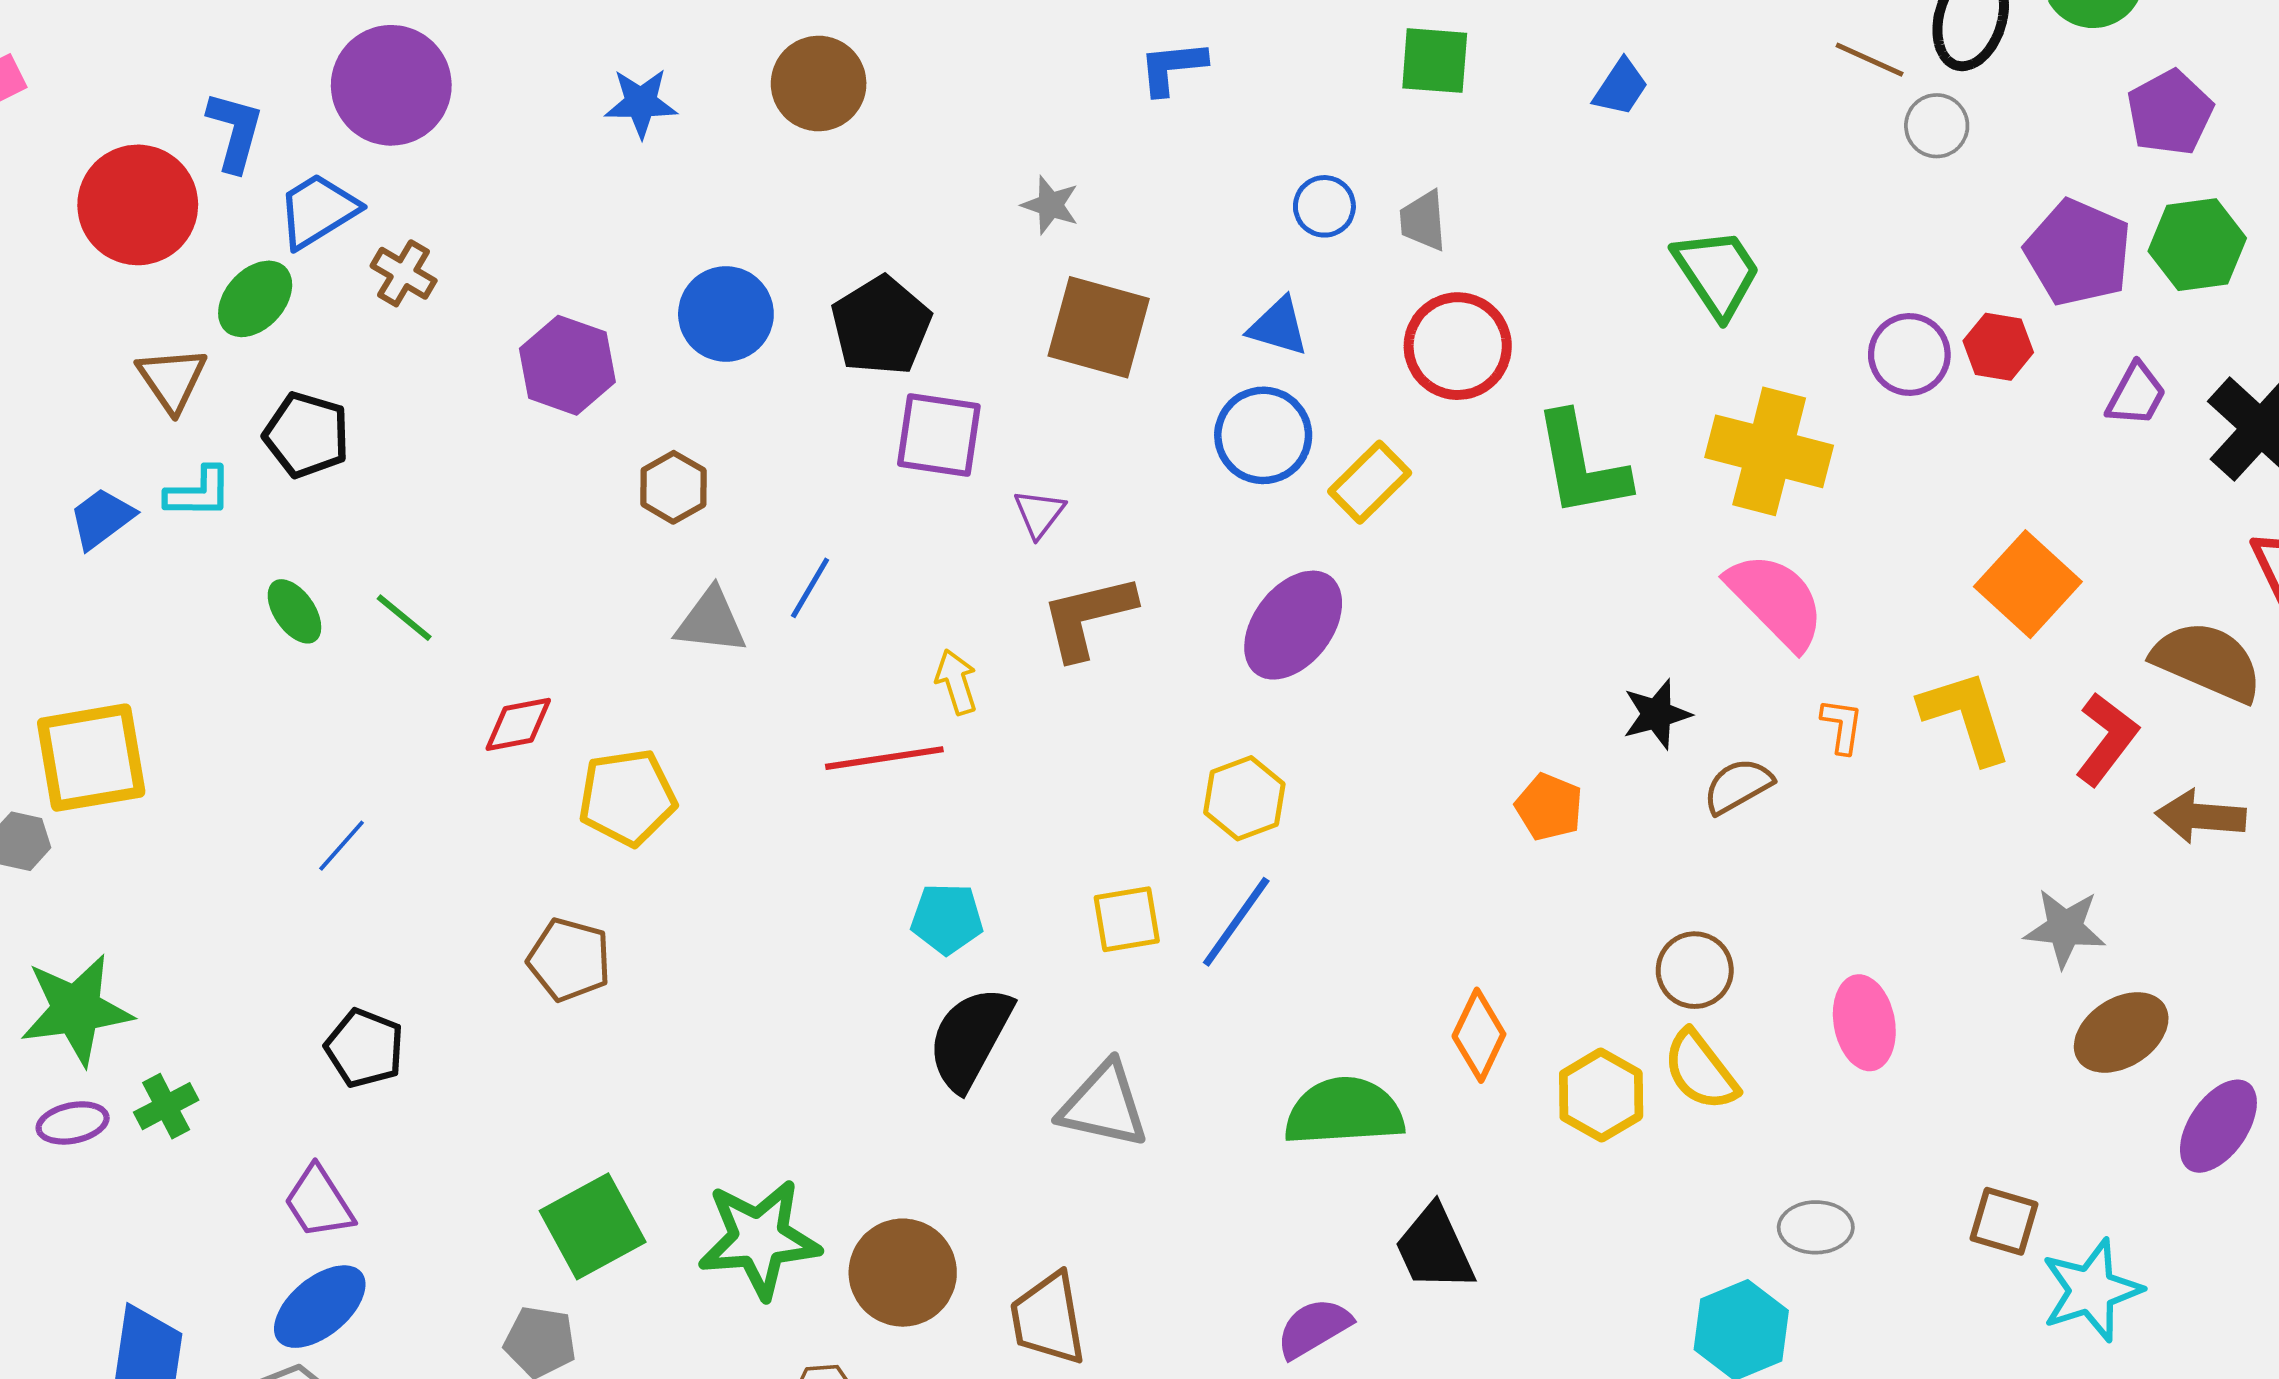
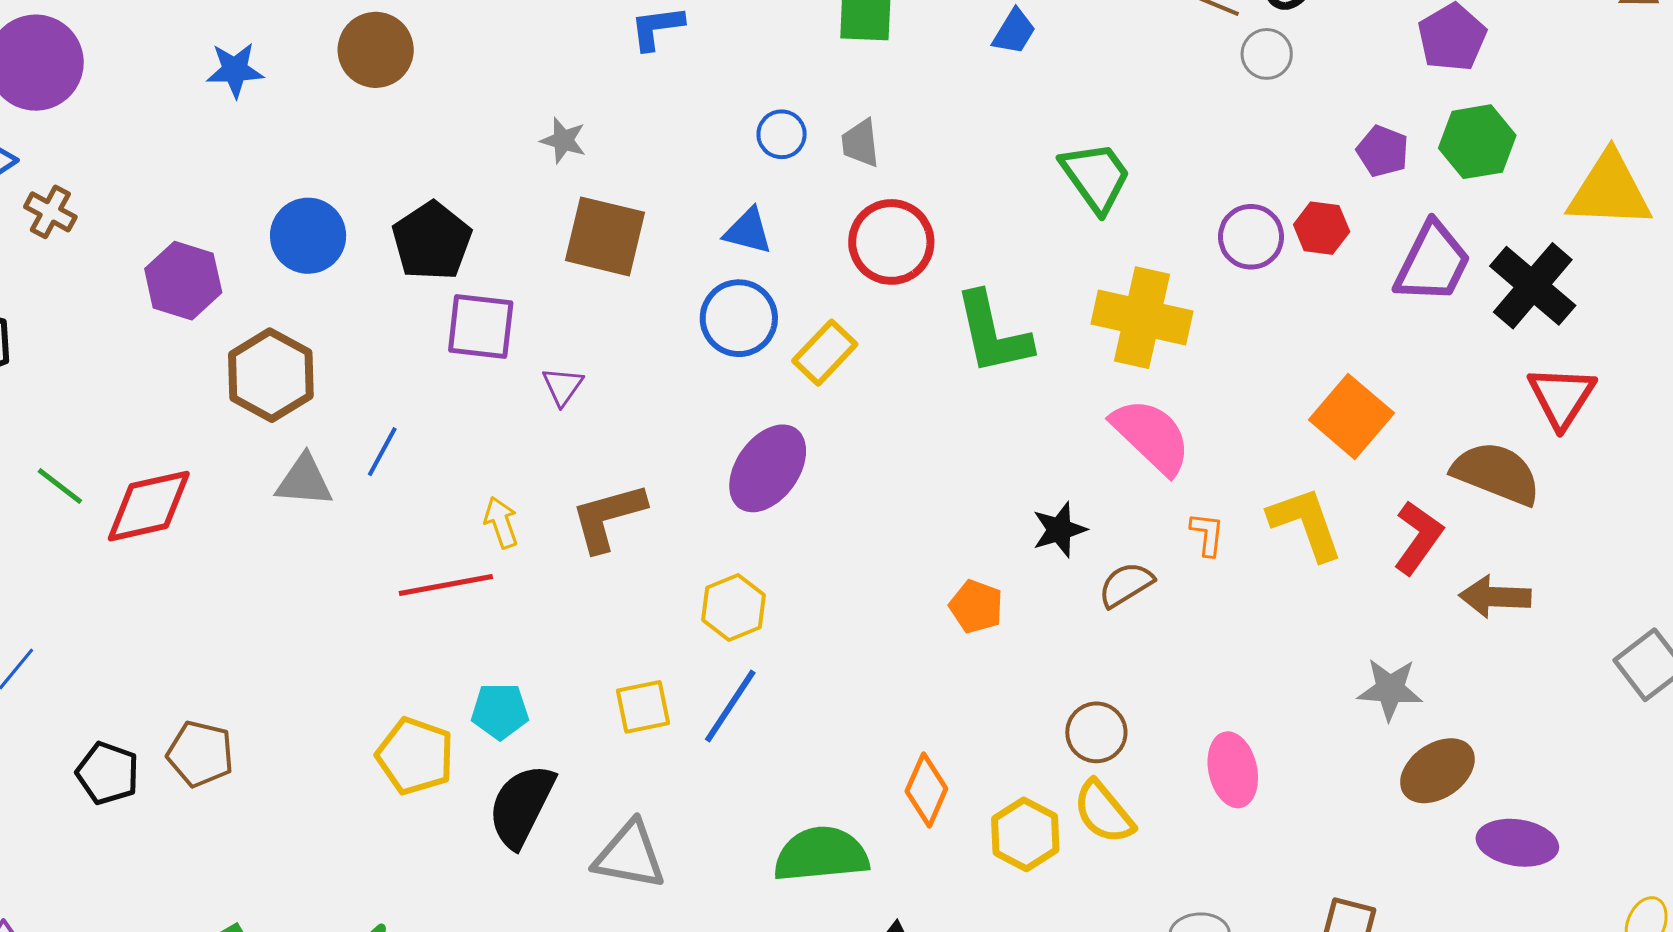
purple pentagon: (2078, 253) -> (1383, 151), size x0.6
purple trapezoid: (2136, 394) -> (1433, 263), size x1.6
brown hexagon: (673, 487) -> (271, 375), size x1.6
brown L-shape: (1088, 617) -> (608, 517), moved
red diamond: (518, 724) -> (149, 506), moved, size x1.6
yellow pentagon: (627, 797) -> (415, 756), moved, turned 30
black pentagon: (365, 1048) -> (108, 773), moved
purple ellipse: (2218, 1126) -> (1517, 843), turned 66

